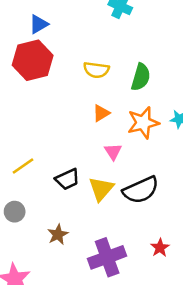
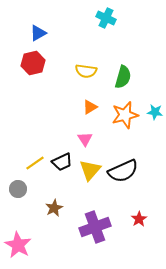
red hexagon: (33, 60) -> (33, 63), size x0.7
pink triangle: (113, 152) -> (85, 139), moved
yellow line: (23, 166) -> (35, 163), moved

